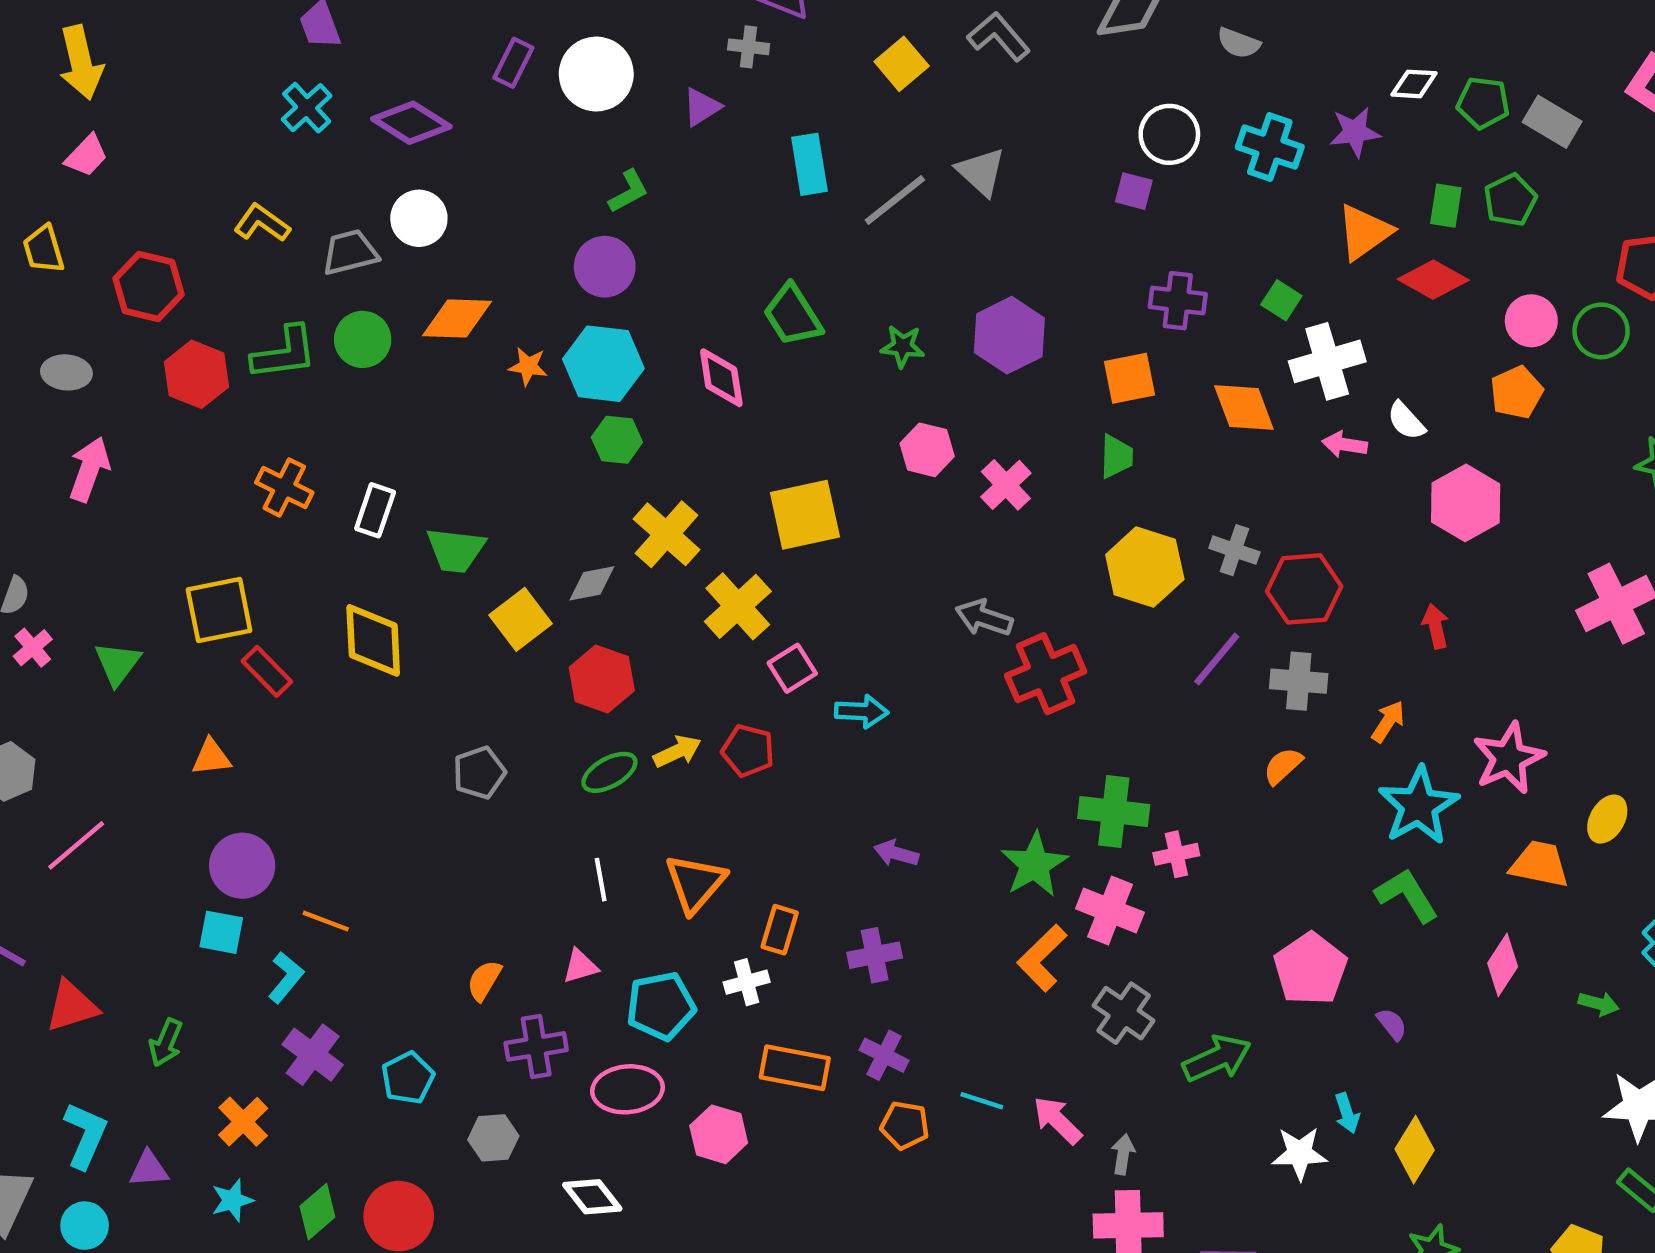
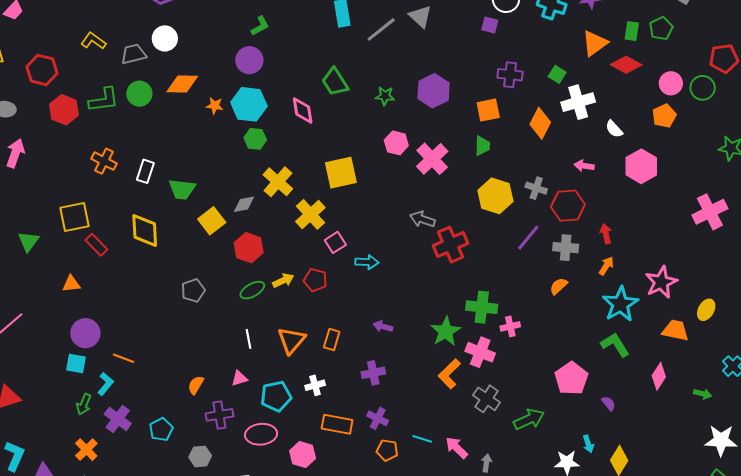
orange diamond: (1244, 407) -> (540, 123), turned 48
pink arrow: (1345, 444) -> (584, 166), moved
pink cross: (1006, 485) -> (432, 159), size x1.4
red arrow: (1436, 626) -> (606, 234), moved
orange rectangle: (780, 930) -> (332, 339), moved
green arrow: (166, 1043) -> (84, 404), moved

